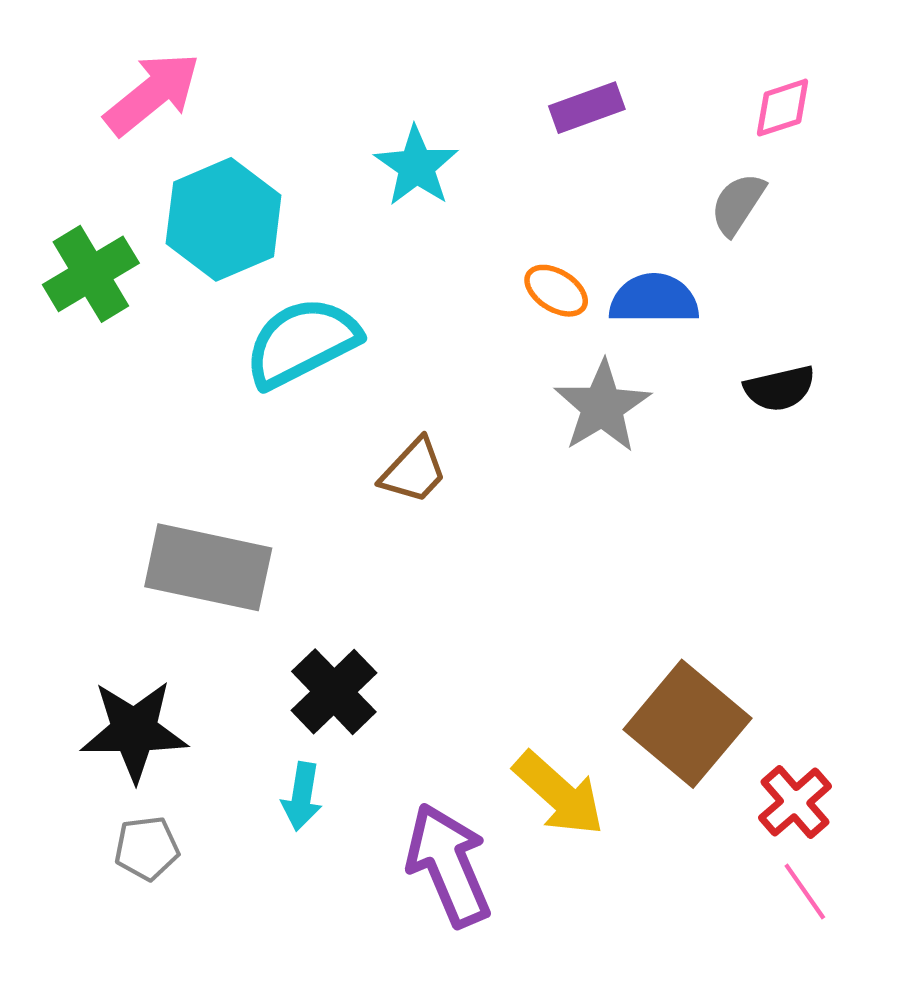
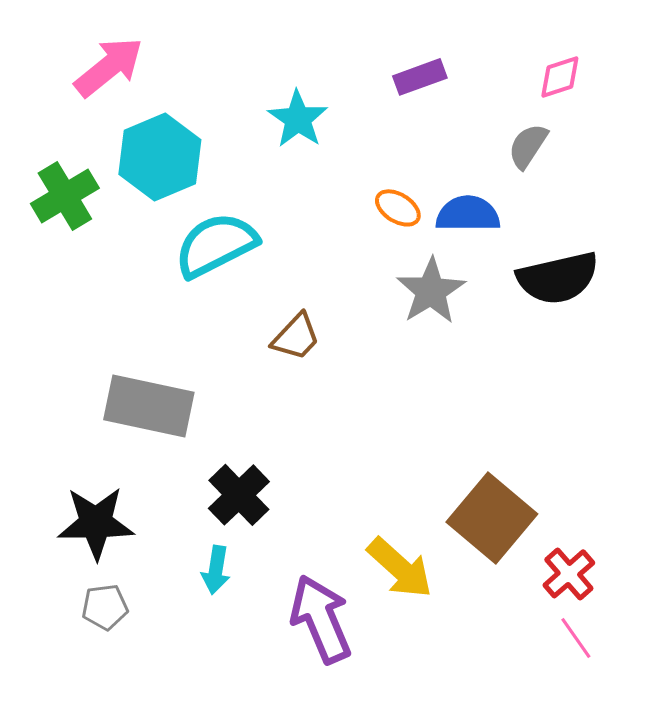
black semicircle: (780, 388) -> (558, 278), size x1.6

